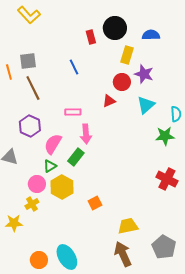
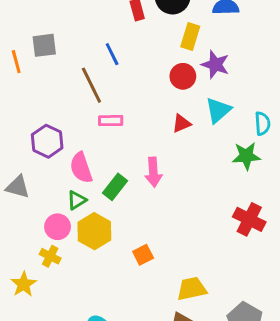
brown line: (33, 88) -> (91, 85), moved
red triangle: (109, 101) -> (181, 123), moved
pink arrow: (86, 134) -> (153, 172), moved
pink semicircle: (53, 144) -> (81, 168), turned -50
yellow cross: (32, 204) -> (50, 256), turned -32
yellow star: (14, 223) -> (24, 284), turned -30

